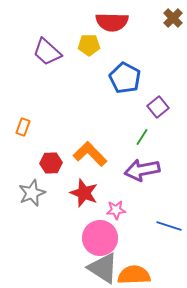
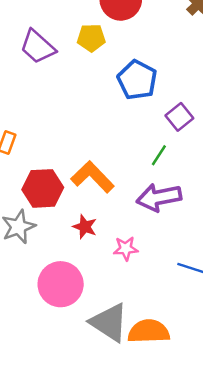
red hexagon: (51, 163) -> (43, 188), size x1.4
red star: (84, 193) -> (85, 227), size x0.7
pink circle: (100, 238) -> (61, 284), moved

